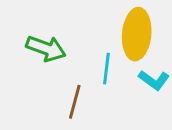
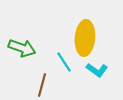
cyan line: (106, 69) -> (64, 62), turned -40

